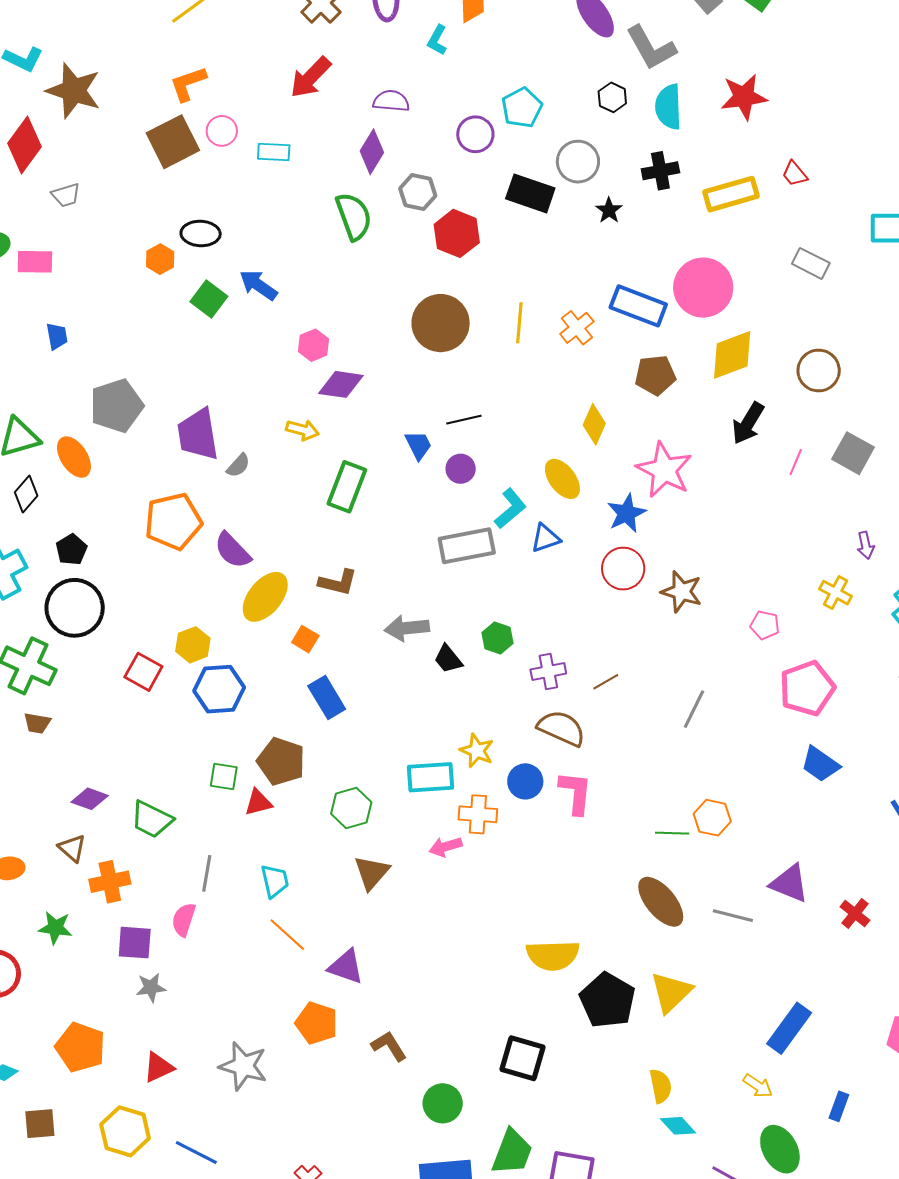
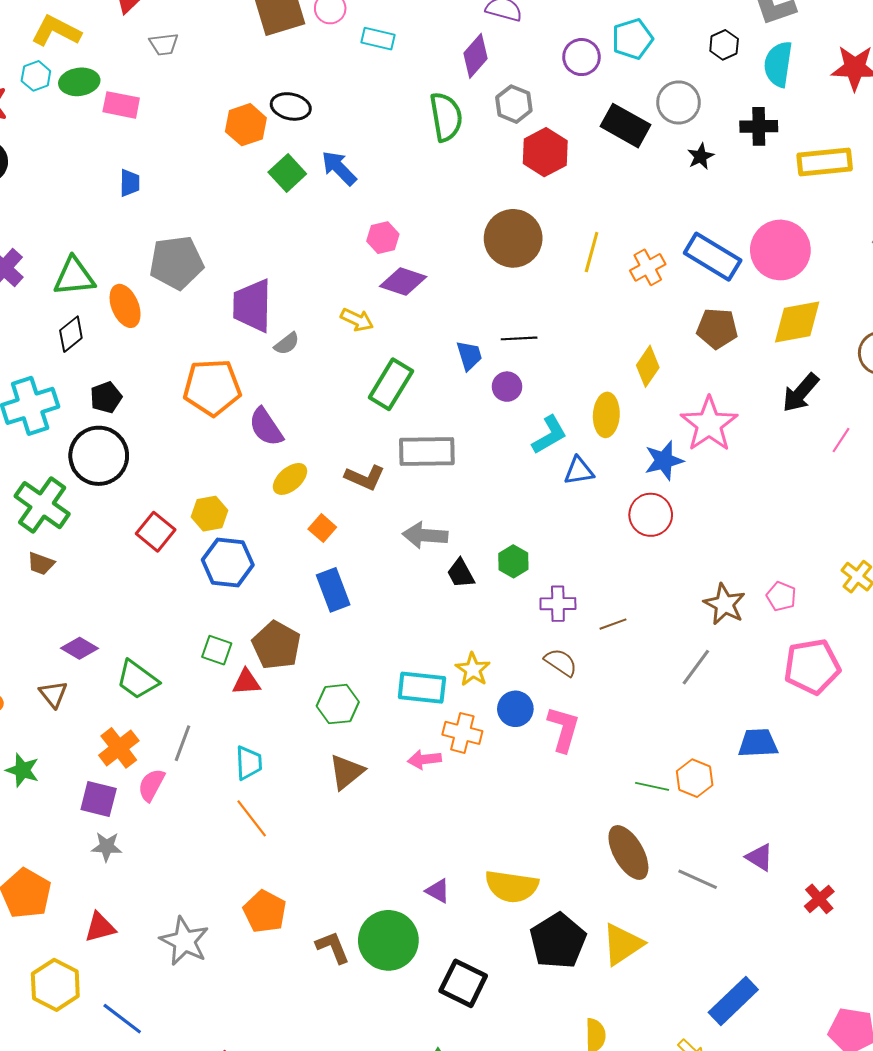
orange hexagon: (160, 259) -> (246, 125), size x1.4
yellow ellipse: (562, 479) -> (606, 415), turned 30
gray rectangle: (467, 546) -> (427, 452), moved
brown star: (682, 592) -> (725, 604), moved
yellow ellipse: (265, 597) -> (290, 479), size x0.7
brown semicircle: (561, 728) -> (561, 662), size x0.7
blue trapezoid: (820, 764) -> (758, 743), moved, turned 132
orange cross: (110, 882) -> (119, 748), moved, turned -36
purple triangle: (789, 883) -> (760, 857), size x0.7
purple triangle: (346, 967) -> (438, 891), moved, size x0.7
green circle: (443, 1103) -> (388, 940), moved, size x1.5

